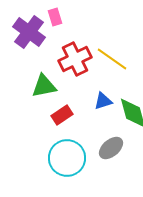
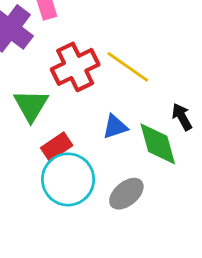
green triangle: (44, 86) -> (31, 105), turned -48
cyan circle: (67, 158) -> (68, 179), moved

